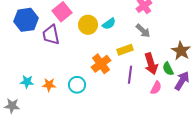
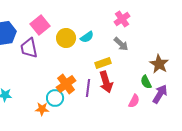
orange cross: (101, 64) -> (66, 84), moved
red arrow: (151, 64) -> (106, 82), moved
purple line: (130, 75) -> (88, 88), moved
orange star: (49, 85) -> (42, 109), moved

